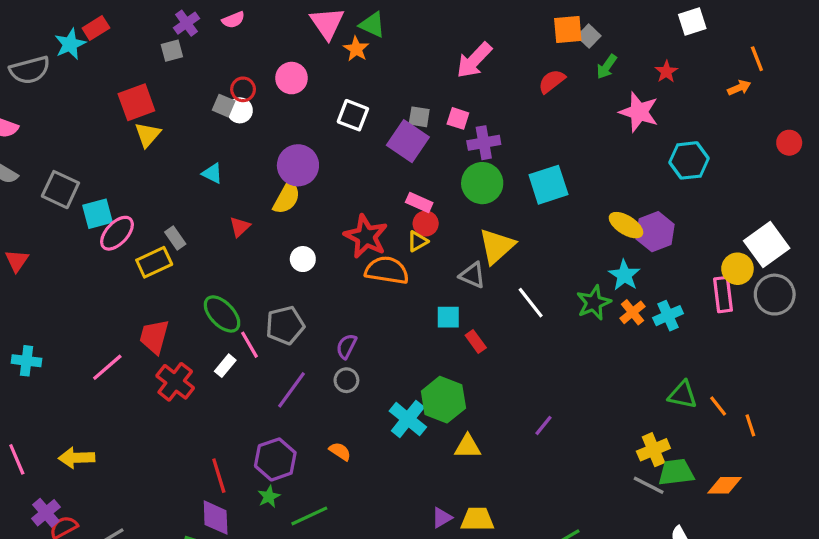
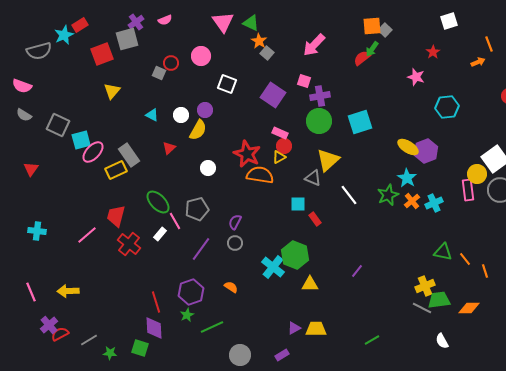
orange star: (356, 49) -> (259, 41), moved
gray square: (172, 51) -> (127, 39), size x1.6
green arrow: (607, 67) -> (372, 49), moved
red square: (136, 102) -> (102, 54), moved
white circle: (240, 110) -> (181, 115), moved
pink star: (639, 112) -> (416, 77), size x0.7
white square: (353, 115) -> (227, 84), moved
gray square: (419, 117) -> (267, 53), moved, turned 32
purple circle: (298, 165) -> (205, 110), size x0.6
gray rectangle: (175, 238) -> (129, 155), size x1.6

